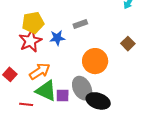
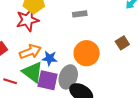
blue star: (57, 38) -> (50, 58), moved
gray ellipse: (82, 88) -> (68, 77), turned 35
purple square: (63, 96) -> (48, 80), size x1.5

